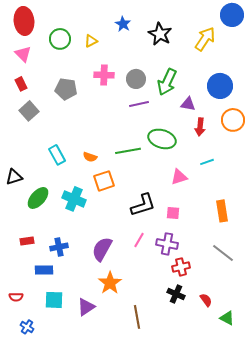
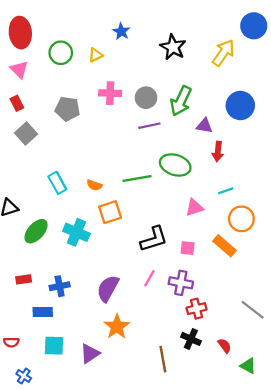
blue star: (123, 24) -> (121, 31), moved
orange circle: (233, 120) -> (241, 219), moved
orange rectangle: (222, 211) -> (225, 246), moved, turned -40
gray line: (223, 253) -> (253, 310), moved
brown line: (137, 317) -> (163, 359), moved

